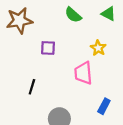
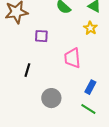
yellow star: (98, 48) -> (90, 28), moved

